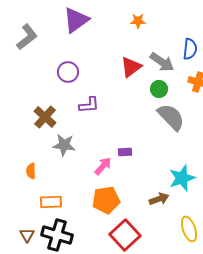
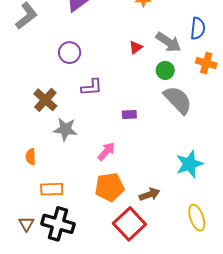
red triangle: (131, 67) -> (136, 47), size x0.6
purple rectangle: (125, 152) -> (129, 115), moved
brown arrow: (159, 199) -> (149, 194), moved

